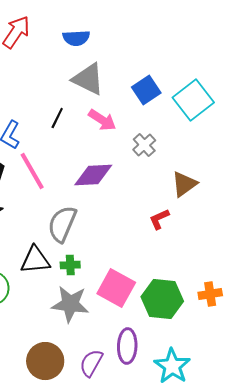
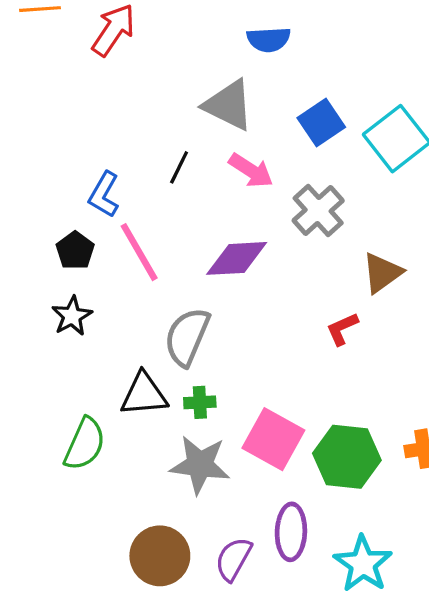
blue semicircle: (76, 38) -> (269, 39), moved
gray cross: (144, 145) -> (318, 211), size x1.4

